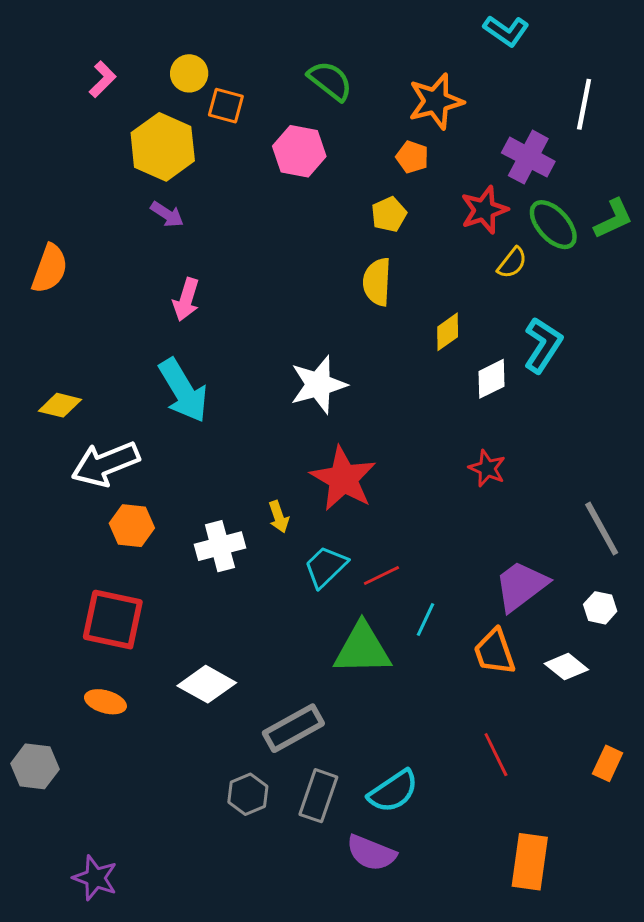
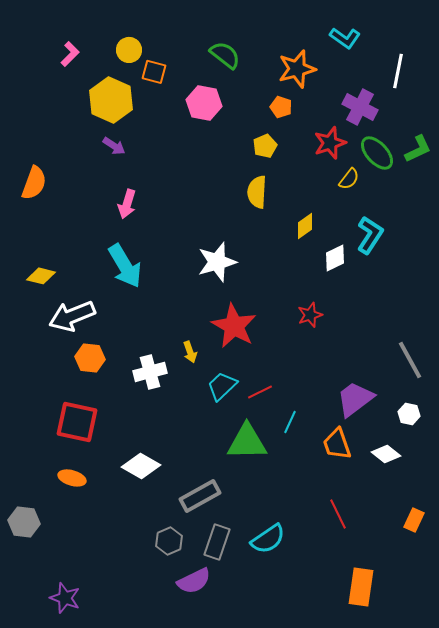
cyan L-shape: (506, 31) -> (345, 38), moved
red star: (487, 468) -> (310, 315), moved, turned 30
purple semicircle: (371, 853) -> (194, 581), moved, turned -48

